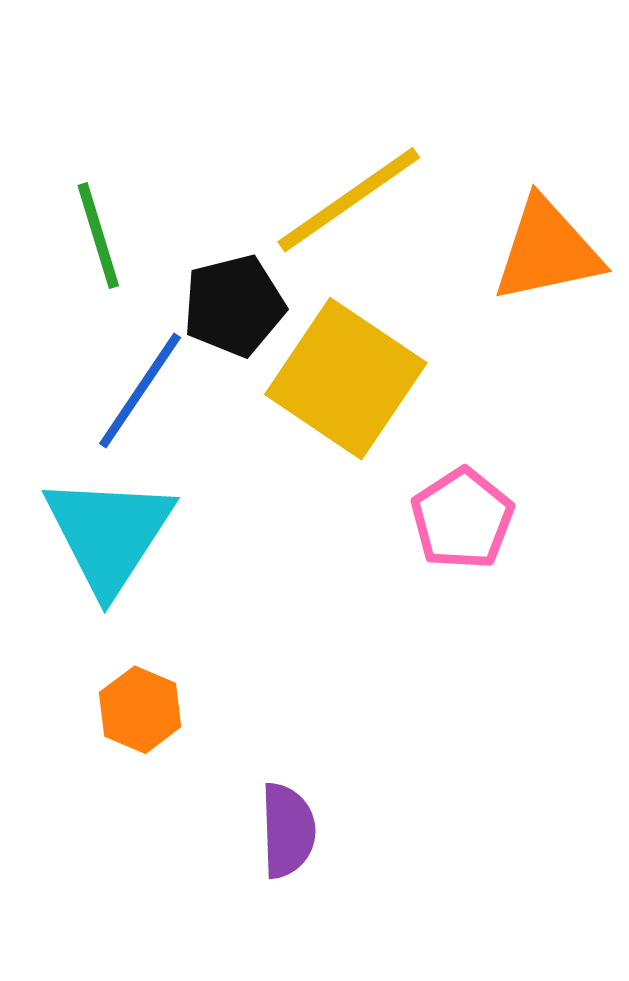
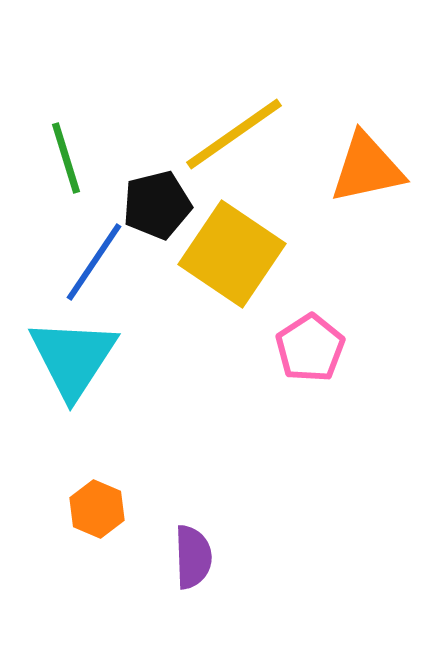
orange hexagon: (140, 710) -> (97, 509), moved

